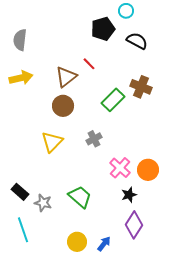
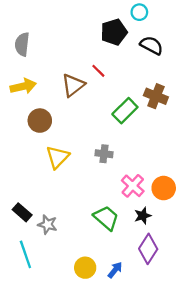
brown circle: (63, 106) -> (40, 121), moved
gray cross: (94, 139) -> (104, 154), turned 35
green trapezoid: (80, 197) -> (106, 218), moved

